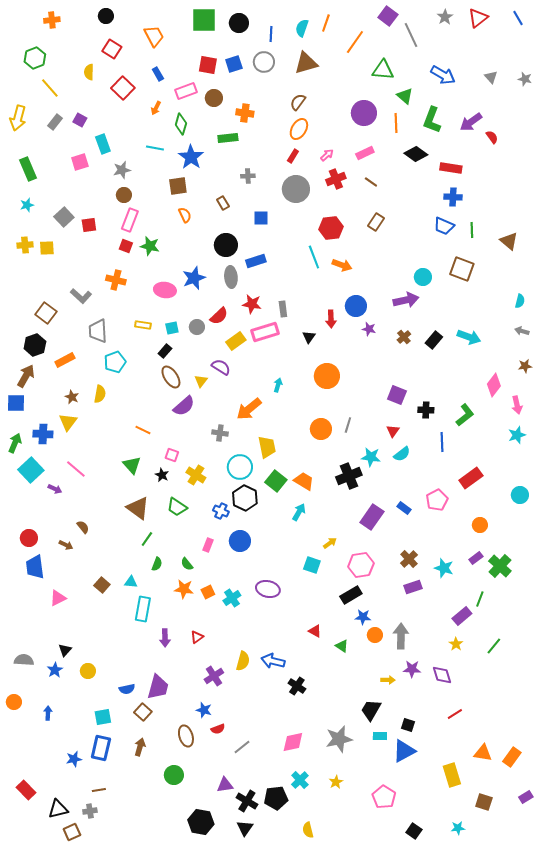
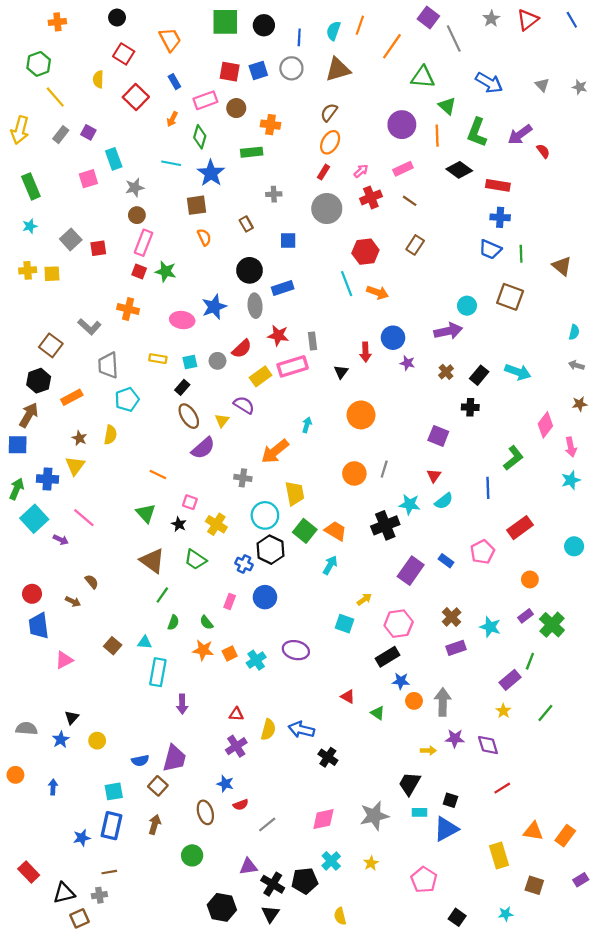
black cross: (426, 410) -> (470, 407), moved
red triangle: (197, 637) -> (236, 714), moved, turned 40

